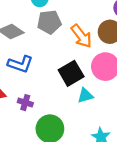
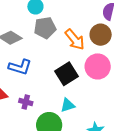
cyan triangle: (85, 96) -> (68, 105), moved

